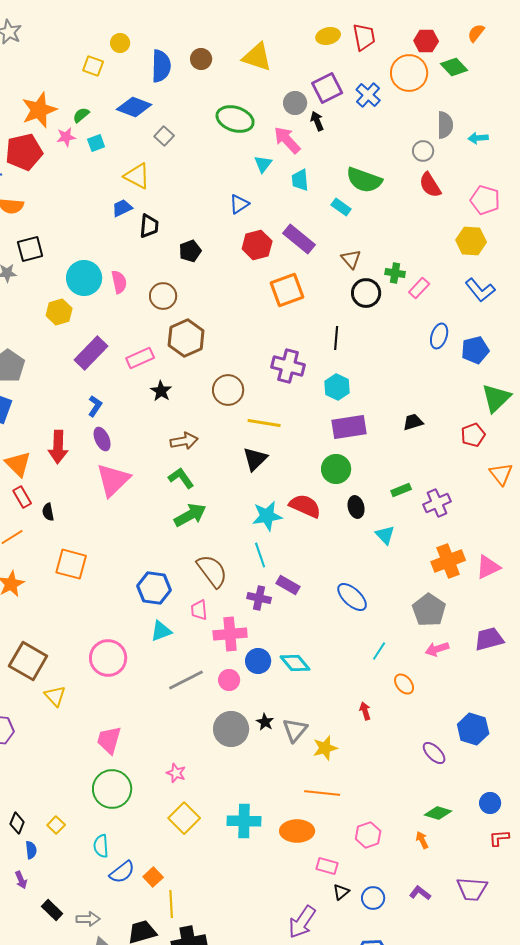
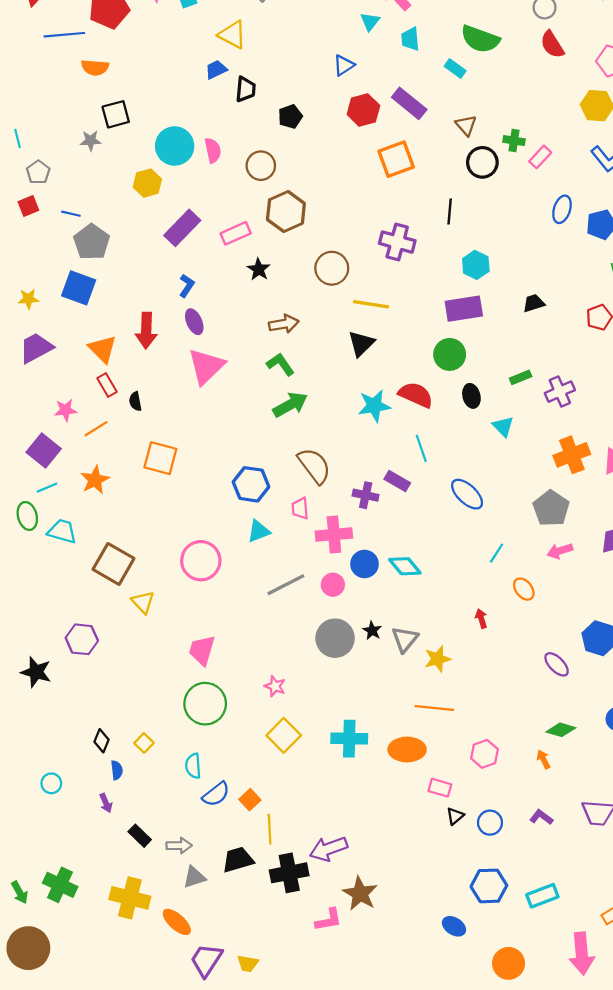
cyan hexagon: (337, 387) -> (476, 265), moved
cyan line: (260, 555) -> (421, 448), moved
purple arrow: (302, 922) -> (328, 849), moved, turned 36

